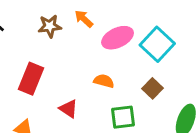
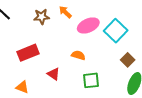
red rectangle: (31, 79) -> (28, 53), turned 45
brown square: (152, 88) -> (128, 60), moved

